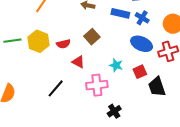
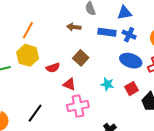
yellow hexagon: (38, 41) -> (28, 55), moved
pink cross: (97, 85) -> (78, 106), moved
black line: (56, 88) -> (35, 113), moved

